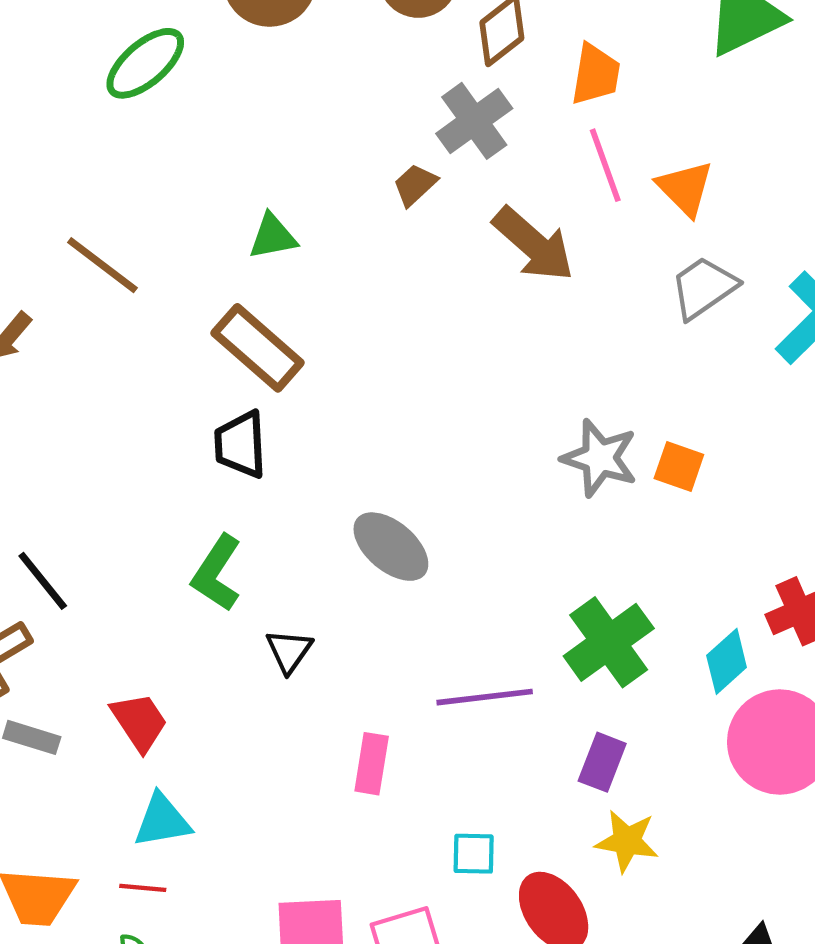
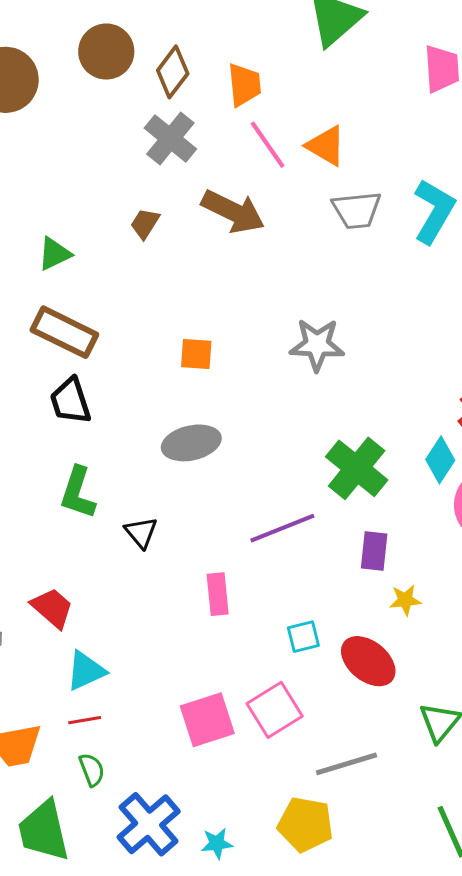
brown trapezoid: (415, 185) -> (145, 224), moved
gray trapezoid: (704, 288) -> (357, 210), turned -136
orange square: (679, 467) -> (196, 354), moved
gray ellipse: (391, 547) -> (191, 443), turned -38
yellow star: (627, 841) -> (405, 600), size x0.7

